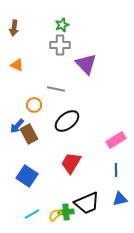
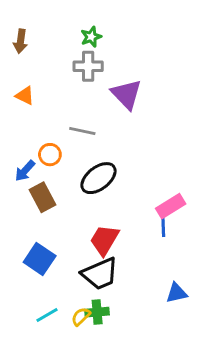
blue arrow: (17, 126) -> (25, 171), moved
blue line: (116, 170) -> (163, 227), moved
black trapezoid: (87, 203) -> (100, 274), moved

